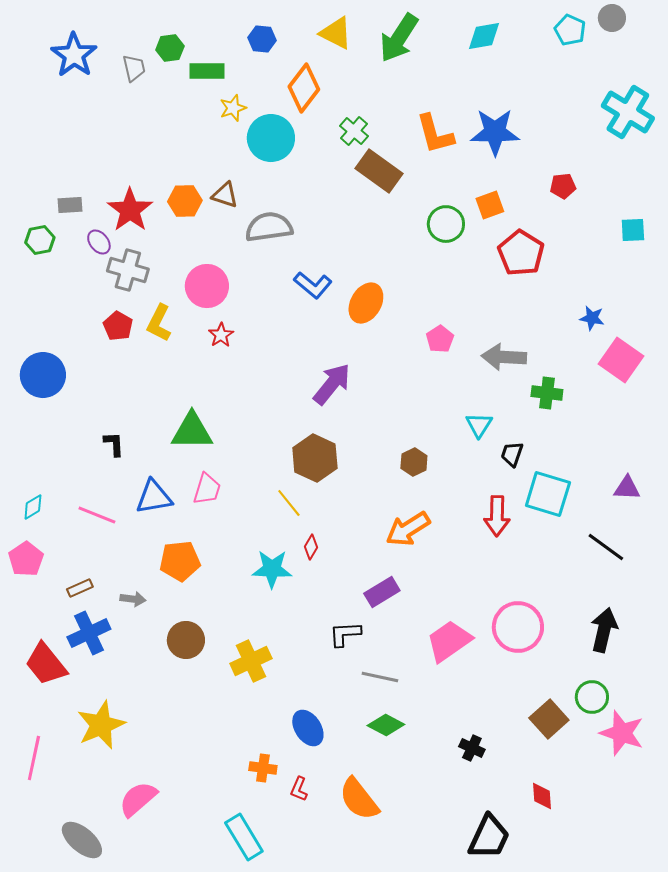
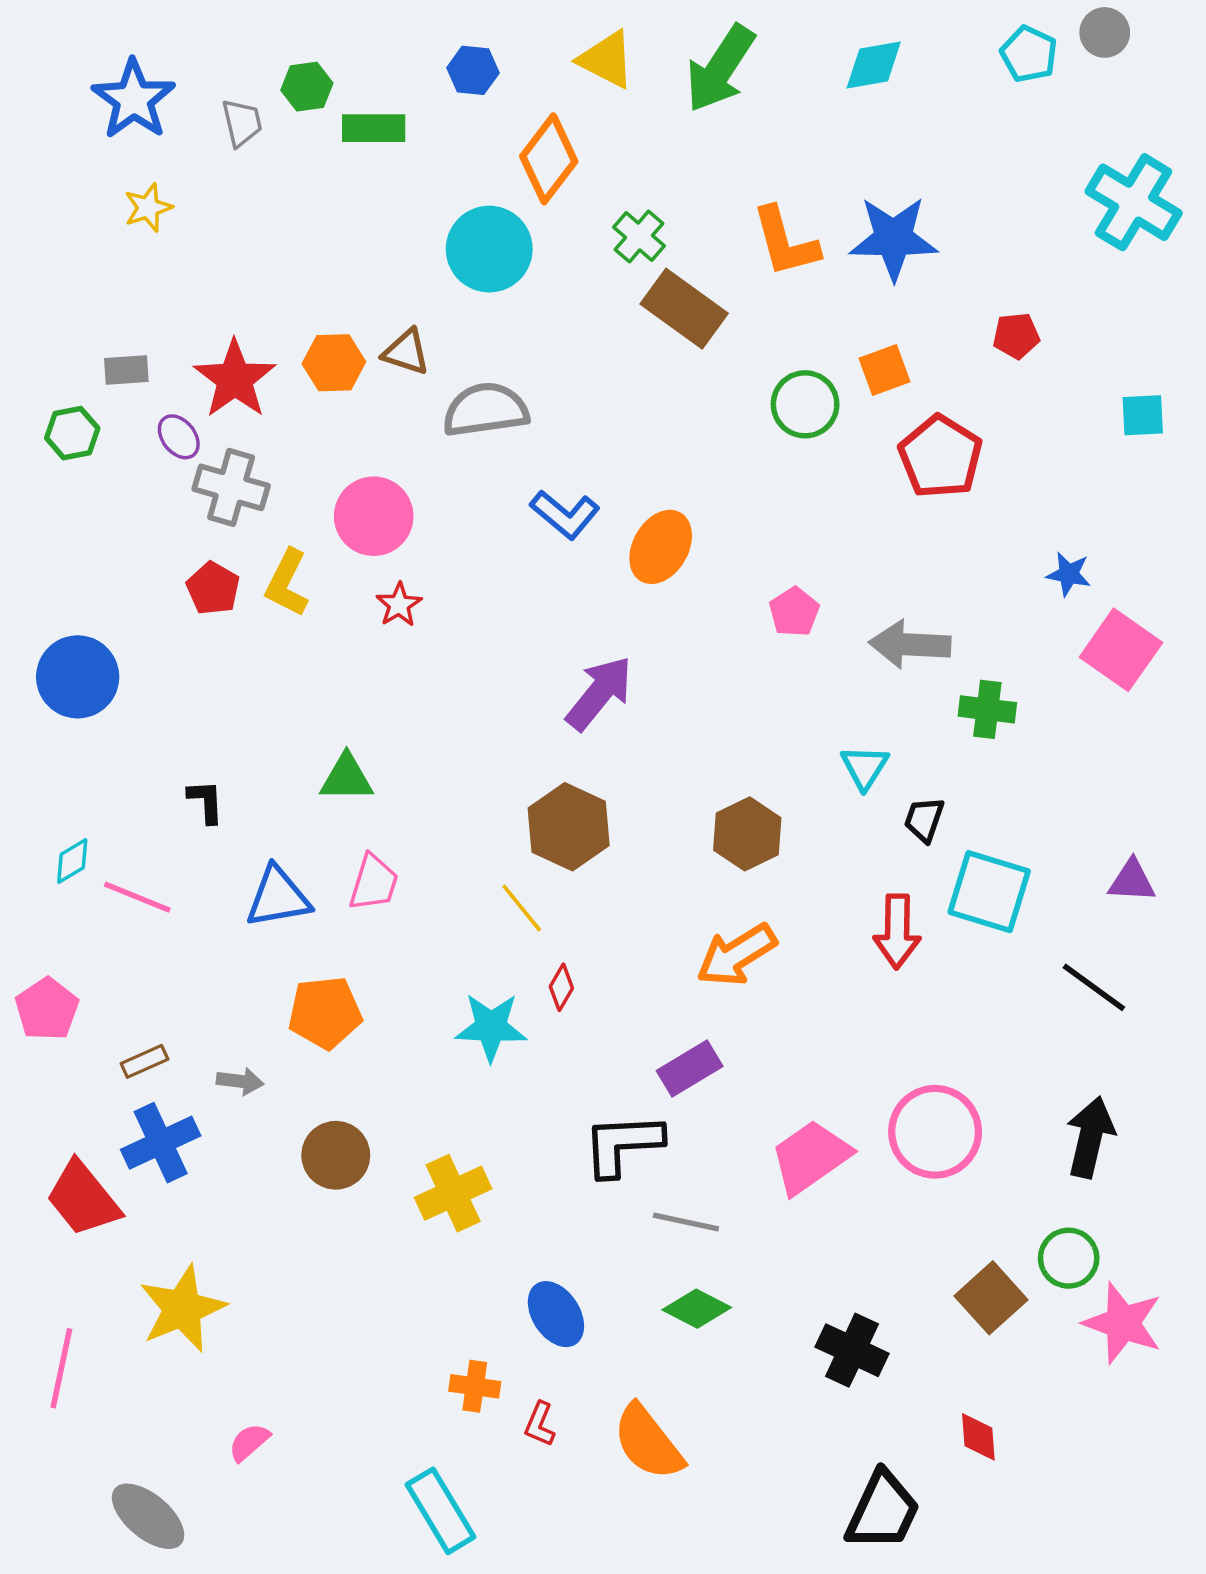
yellow star: (233, 108) -> (148, 208), moved
green triangle: (192, 431) -> (347, 778), size x0.7
brown hexagon: (414, 462) -> (747, 834), size x1.4
cyan diamond: (33, 507) -> (72, 861), moved
pink line: (97, 515) -> (137, 897), moved
black L-shape: (345, 634) -> (623, 1144), size x1.4
black cross: (472, 748) -> (852, 1350), size x1.5
pink semicircle: (138, 799) -> (249, 1442), size x0.6

